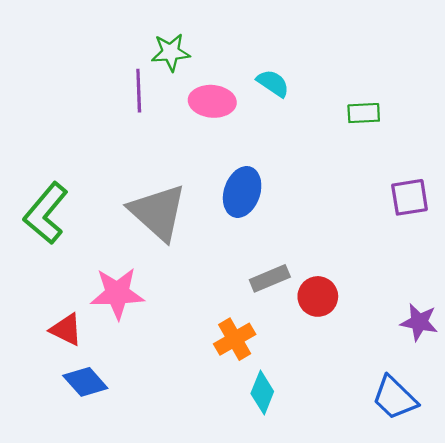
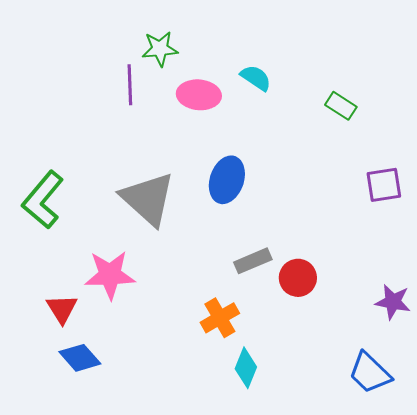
green rectangle: (364, 113) -> (341, 106), turned 36
red triangle: (66, 330) -> (62, 309), turned 32

